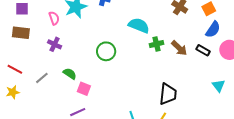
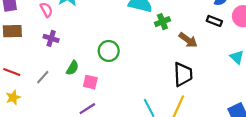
brown arrow: (179, 48) -> (188, 40), moved
green circle: (106, 51) -> (109, 51), moved
green semicircle: (70, 74) -> (72, 68), turned 96

